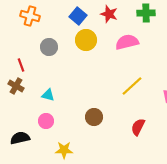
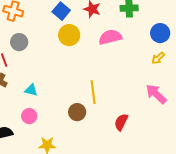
gray circle: (49, 47) -> (19, 42), moved
yellow line: (132, 86) -> (93, 92), moved, turned -55

